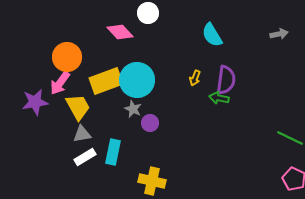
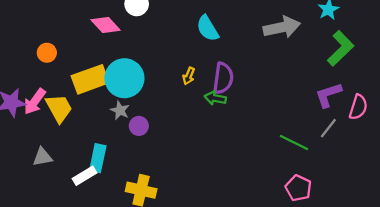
gray arrow: (279, 34) -> (282, 27), size x1.8
orange circle: (67, 57) -> (47, 53), size x0.6
pink arrow: (60, 83) -> (35, 102), moved
gray triangle: (82, 134) -> (42, 157), moved
white rectangle: (85, 157) -> (85, 176), moved

